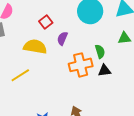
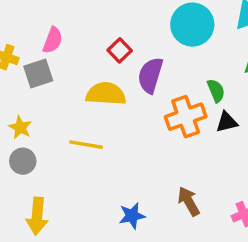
purple semicircle: (62, 38) -> (150, 75), size x1.5
yellow line: (20, 75) -> (86, 145), turned 48

